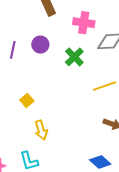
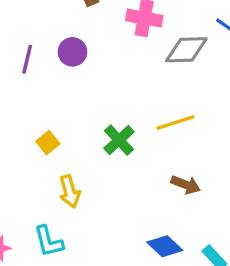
green cross: (74, 57) -> (119, 140), moved

